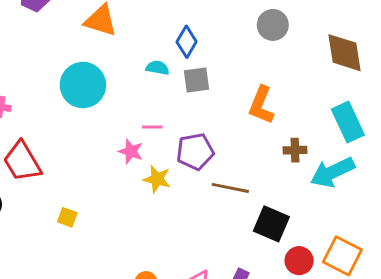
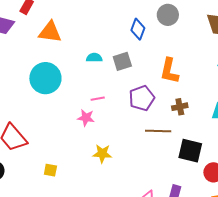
blue diamond: (187, 42) -> (138, 29), moved
brown cross: (295, 150) -> (180, 107), moved
purple pentagon: (195, 152) -> (142, 98), moved
yellow star: (157, 179) -> (102, 154), moved

